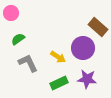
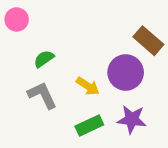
green semicircle: (18, 39) -> (44, 59), moved

